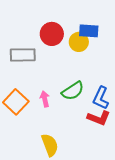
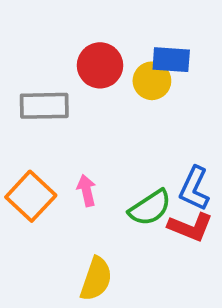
green semicircle: (73, 91) -> (150, 208), moved
yellow semicircle: (50, 145) -> (96, 279), turned 40

